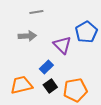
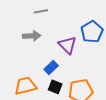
black square: (50, 86) -> (55, 87), turned -32

